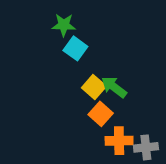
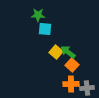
cyan square: (75, 48) -> (45, 29), turned -32
orange square: (101, 114) -> (72, 65), moved

